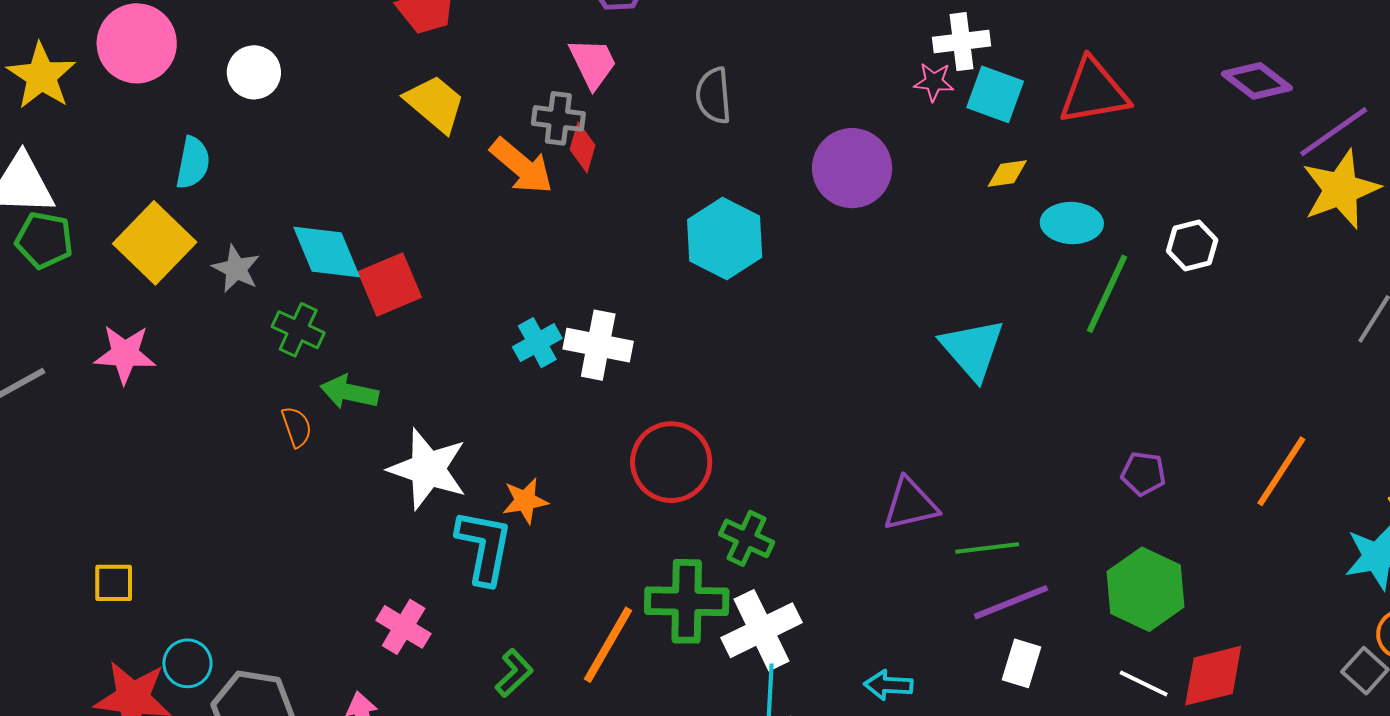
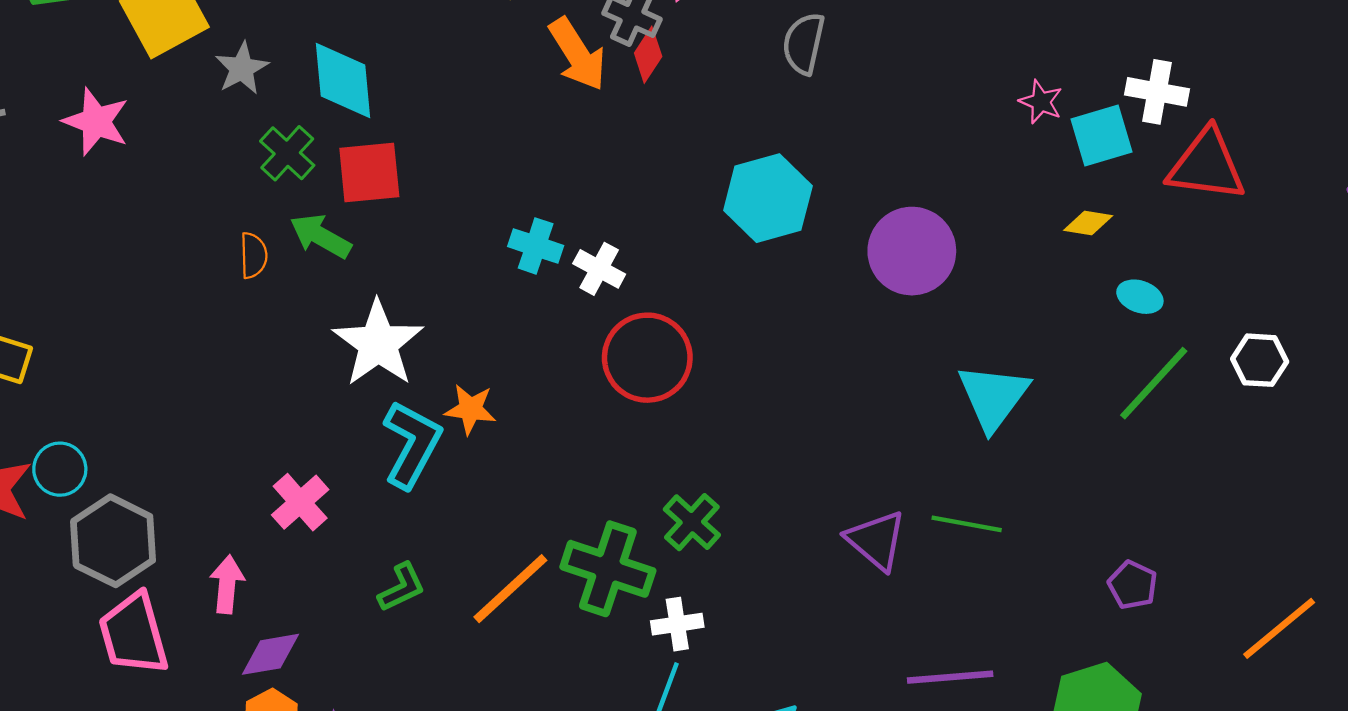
white cross: (961, 42) -> (1157, 92), moved
cyan square: (995, 94) -> (1102, 135), turned 36
purple circle: (852, 168) -> (912, 251), moved
cyan ellipse: (1072, 223) -> (1140, 297), size x0.7
red square: (390, 285) -> (369, 172), moved
cyan cross: (537, 343) -> (536, 246), turned 30
white cross: (598, 345) -> (599, 269), size x0.7
red circle: (671, 462) -> (647, 358), moved
purple triangle: (910, 504) -> (876, 540), turned 36
green line: (987, 548) -> (967, 524), moved
white cross: (761, 630) -> (677, 624), size x0.6

